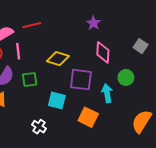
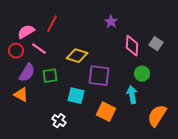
red line: (32, 25) -> (52, 24), turned -48
pink line: (18, 51) -> (39, 49), turned -49
pink diamond: (103, 52) -> (132, 46), moved
cyan arrow: (107, 93) -> (132, 95), moved

